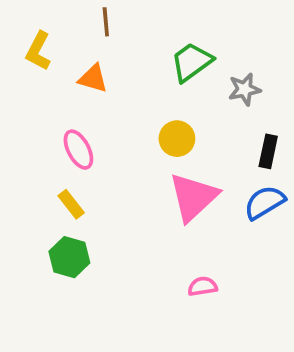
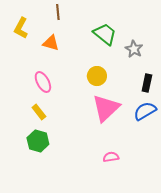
green trapezoid: (192, 62) -> (105, 34), turned 75
gray star: (244, 89) -> (134, 49), turned -30

